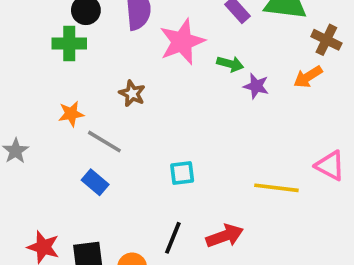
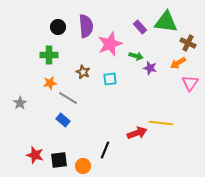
green cross: (69, 44) -> (49, 55), moved
pink triangle: (330, 166) -> (190, 83), moved, turned 36
cyan square: (182, 173) -> (110, 79), moved
red arrow: (225, 236) -> (137, 133), moved

